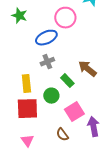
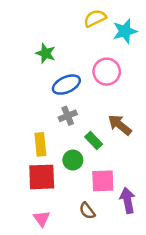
green star: (19, 16) -> (46, 53), moved
pink circle: (65, 18) -> (107, 72), moved
pink square: (74, 112) -> (103, 181), turned 30

